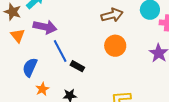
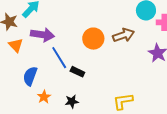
brown arrow: (112, 15) -> (124, 35), moved
orange circle: (115, 46) -> (93, 39), moved

